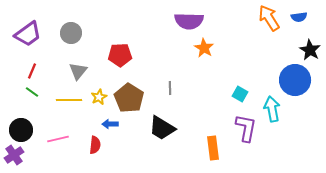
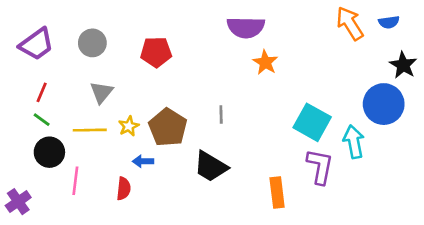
red pentagon: (120, 55) -> (156, 52), moved
cyan square: (240, 94) -> (312, 122), size x1.8
black circle: (21, 130) -> (49, 152), moved
pink line: (58, 139) -> (75, 181), turned -70

